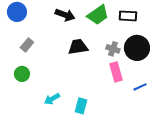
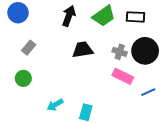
black arrow: (65, 15) -> (69, 16), turned -90
pink rectangle: (116, 72) -> (123, 76), turned -48

